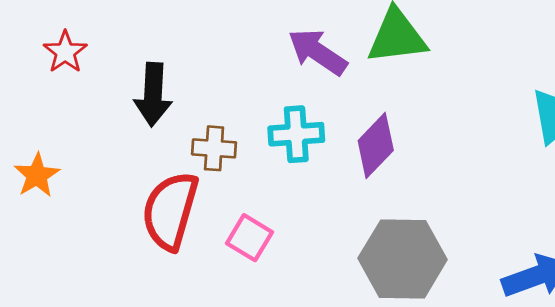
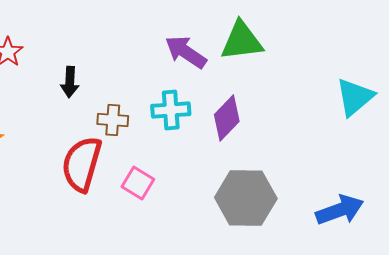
black arrow: (153, 95) -> (70, 82), size x0.7

